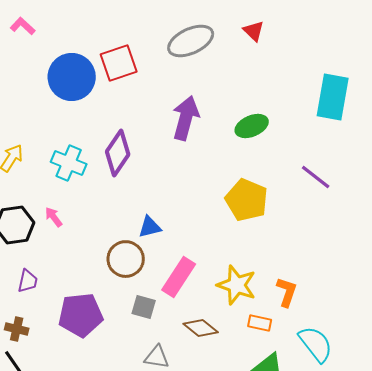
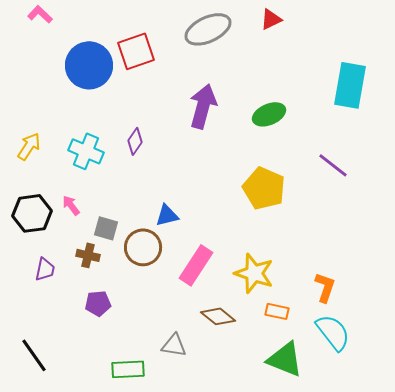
red triangle: (254, 31) -> (271, 19), turned 50
purple diamond: (118, 153) -> (135, 141), size x0.6
orange L-shape: (287, 292) -> (325, 287), moved
gray square: (144, 307) -> (106, 228), moved
purple pentagon: (81, 315) -> (98, 303), size x0.6
brown cross: (17, 329) -> (88, 255), moved

